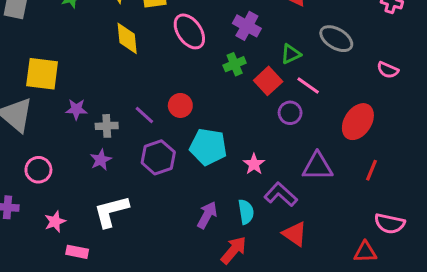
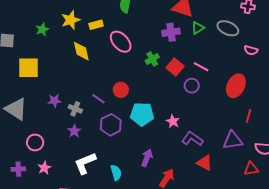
purple cross: (247, 26) -> (171, 32), moved, turned -30
gray ellipse: (336, 39) -> (228, 28), moved
green triangle: (291, 54) -> (198, 28), moved
yellow square: (42, 74) -> (29, 68), moved
gray cross: (107, 126) -> (75, 109), turned 32
purple triangle: (317, 167) -> (233, 140), moved
cyan semicircle: (246, 212) -> (116, 173), moved
pink star: (55, 222) -> (44, 168), moved

